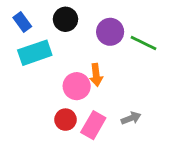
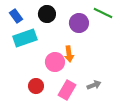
green line: (144, 43) -> (103, 13), moved
red circle: (65, 120) -> (36, 86), moved

